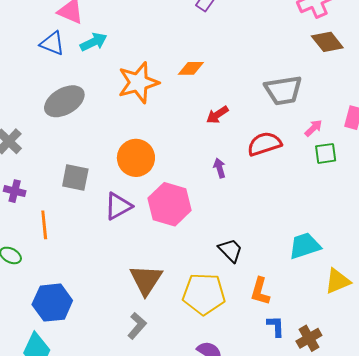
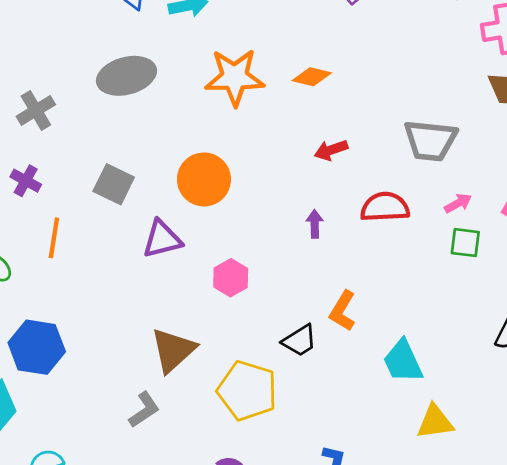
pink hexagon: (170, 204) -> (231, 278), moved, size x0.6
cyan trapezoid: (305, 246) -> (403, 361), turned -112
black trapezoid: (230, 250) -> (300, 341), turned 88
orange L-shape: (260, 291) -> (343, 311), moved

